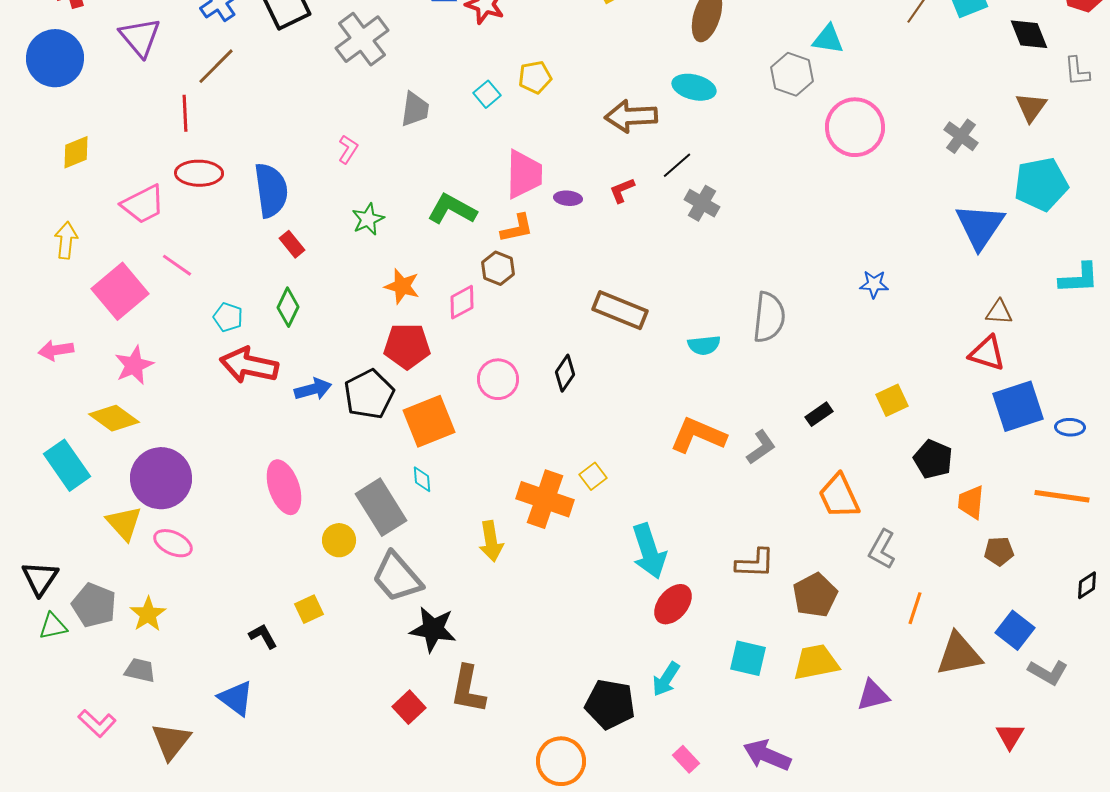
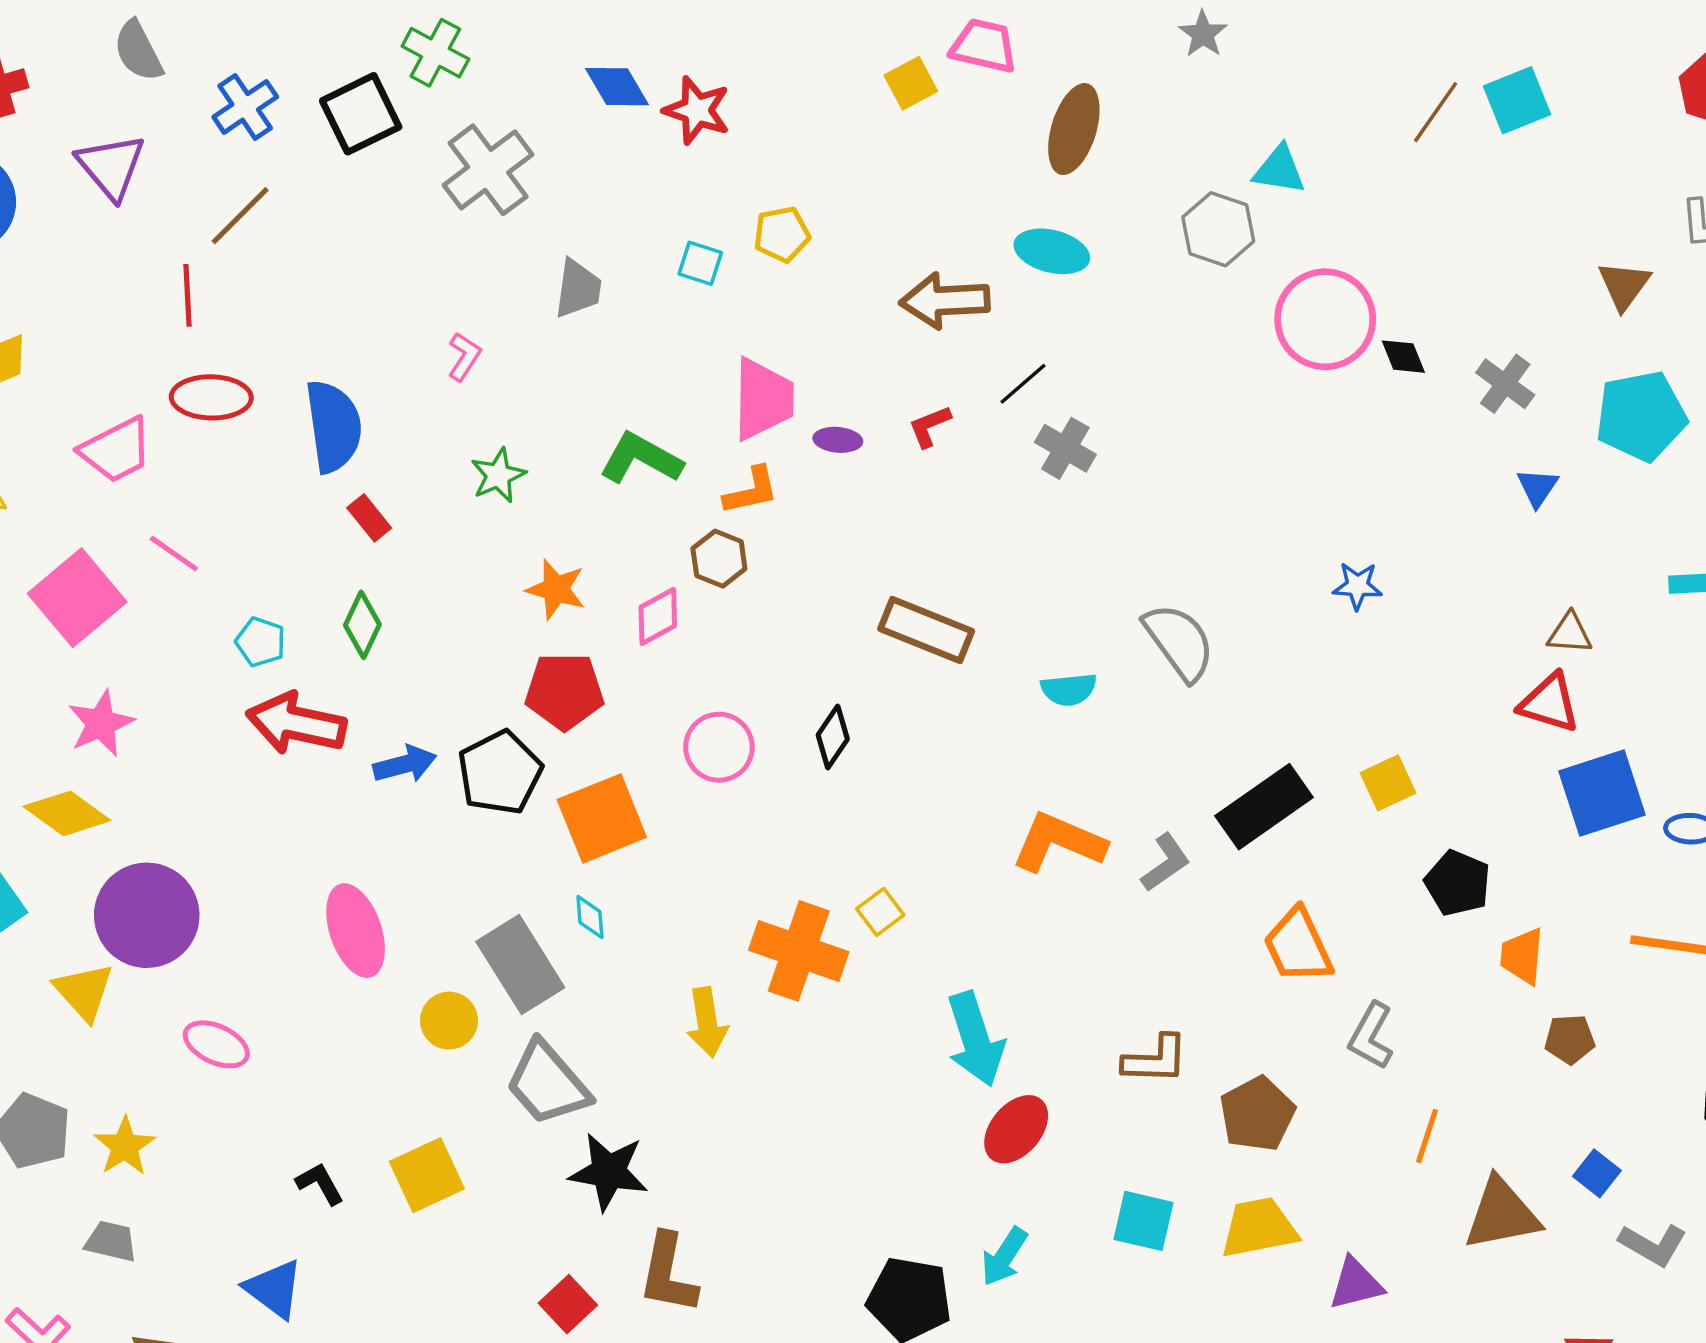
black diamond: (1029, 34) -> (1403, 357), moved, size x0.7
cyan square: (487, 94) -> (700, 263), turned -32
gray cross: (961, 136) -> (1505, 384), moved
blue triangle: (980, 226) -> (1537, 487), size x0.5
gray semicircle: (769, 317) -> (1179, 642), turned -42
black rectangle: (819, 414) -> (1264, 807), size x2.0
pink ellipse: (173, 543) -> (216, 1044), moved
yellow square: (309, 609) -> (427, 1175), moved, size x1.5
blue square: (1015, 630) -> (1597, 1173), size x0.7

